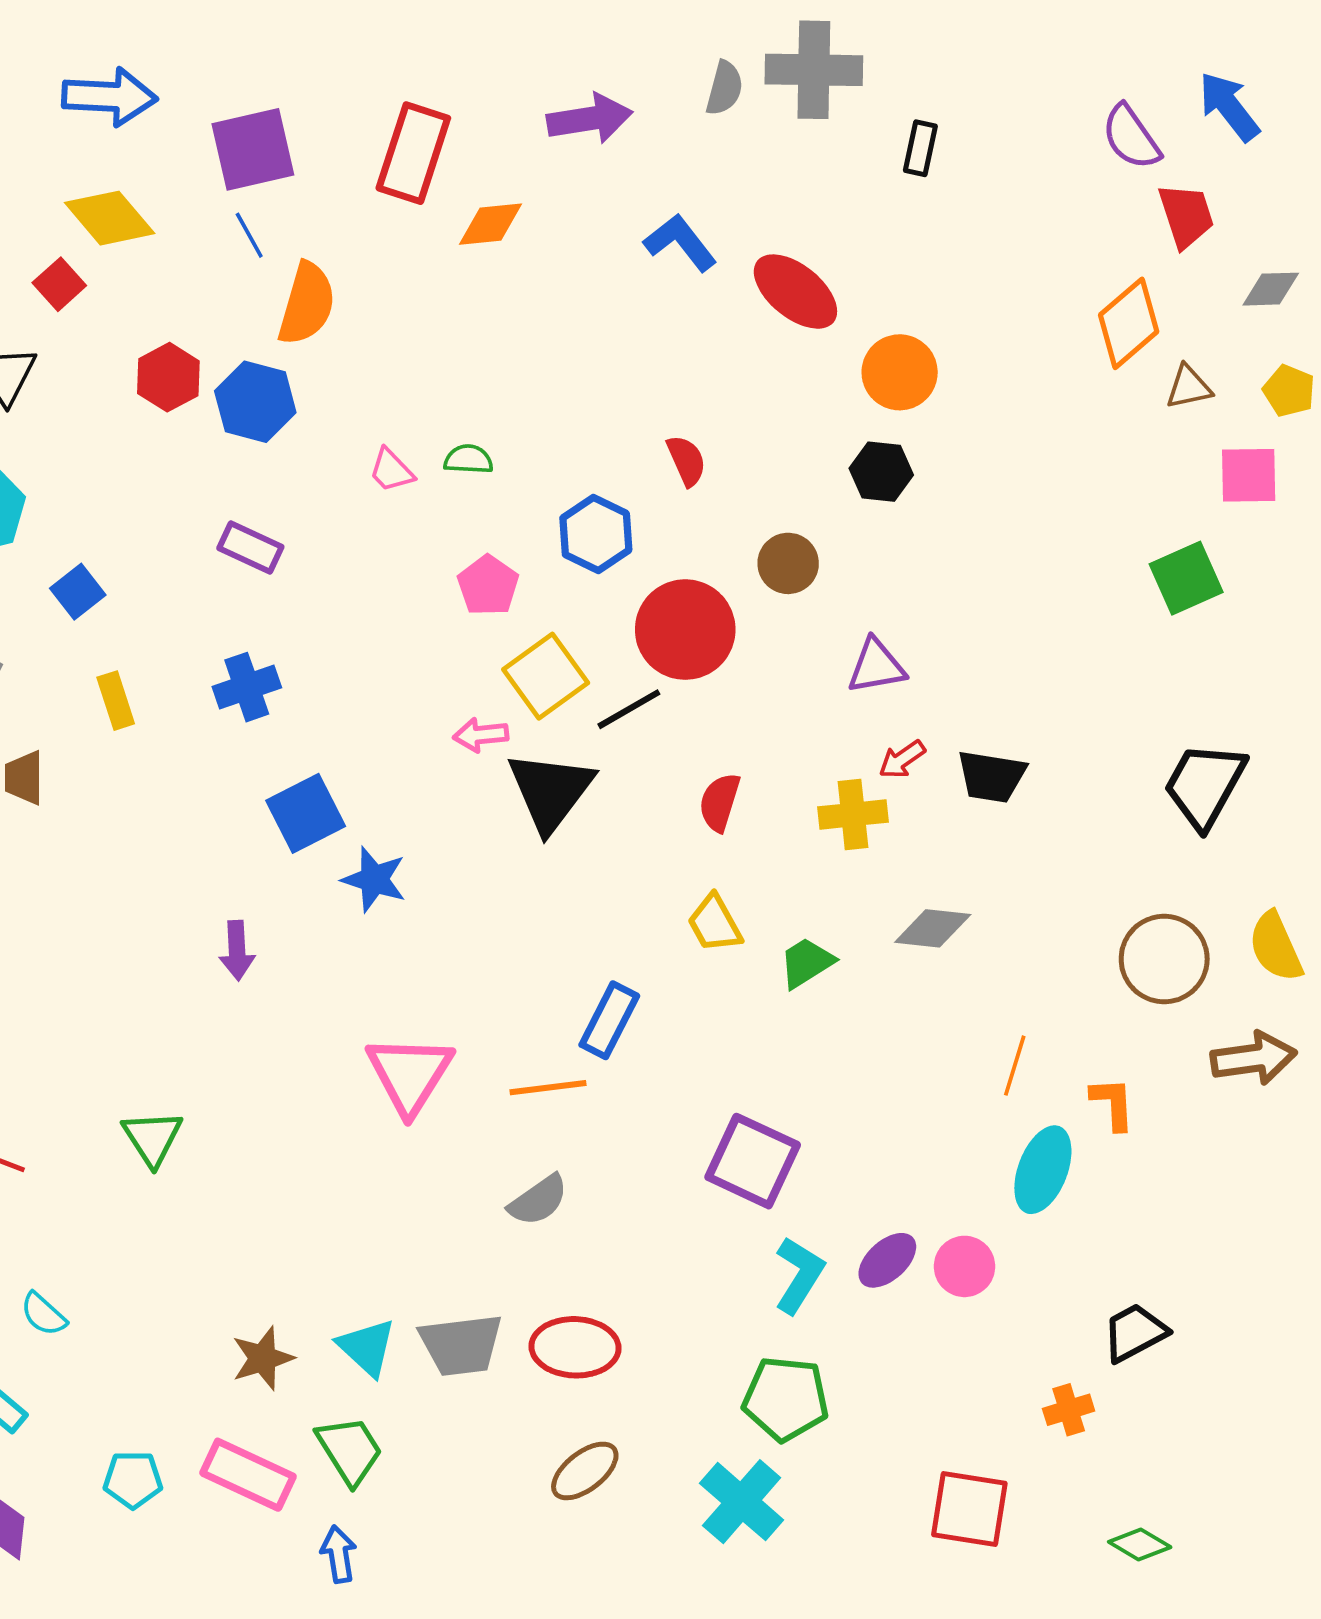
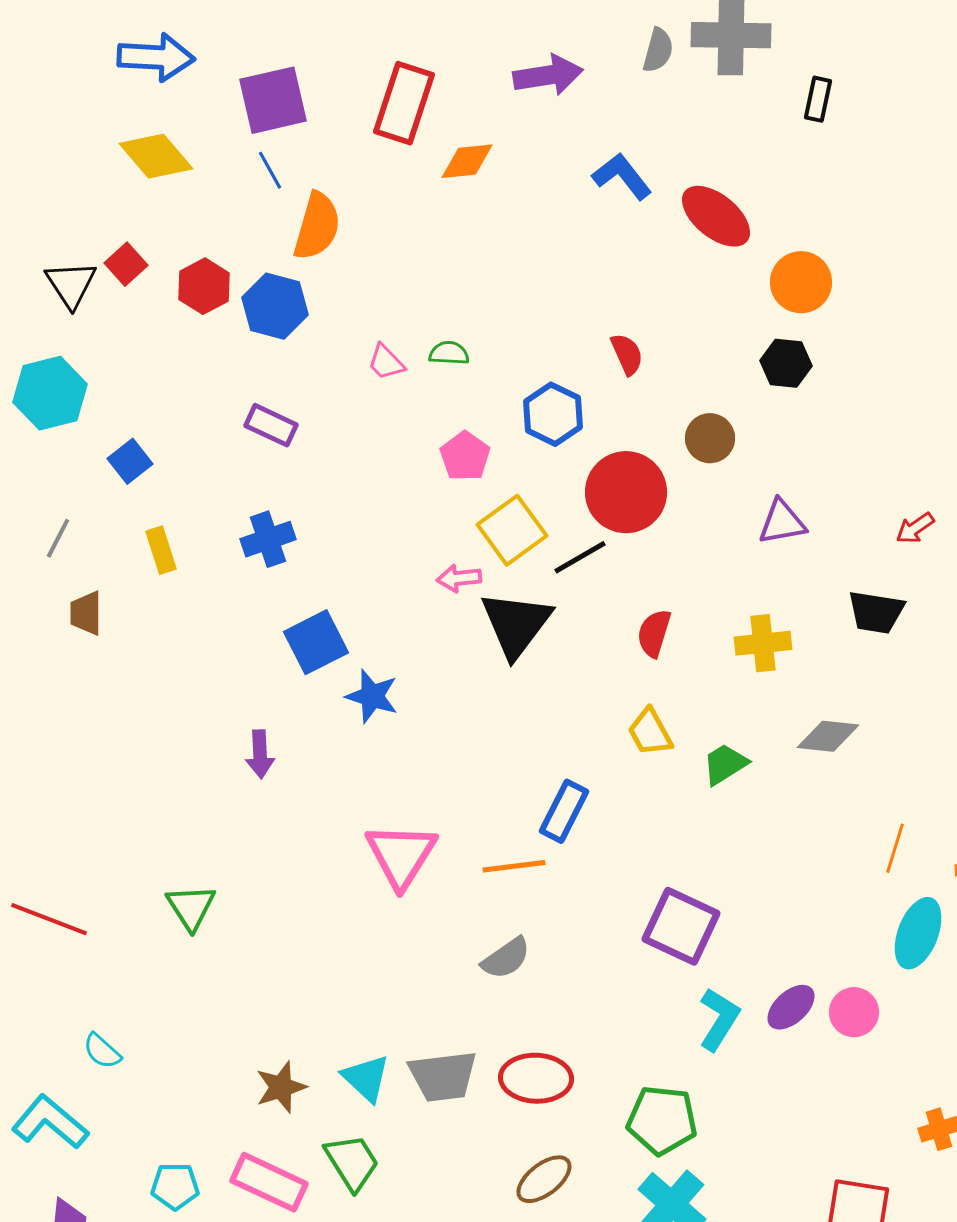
red square: (59, 284) -> (126, 264), moved
red arrow: (902, 759) -> (915, 528), moved
green pentagon: (786, 1399) -> (662, 1120), moved

